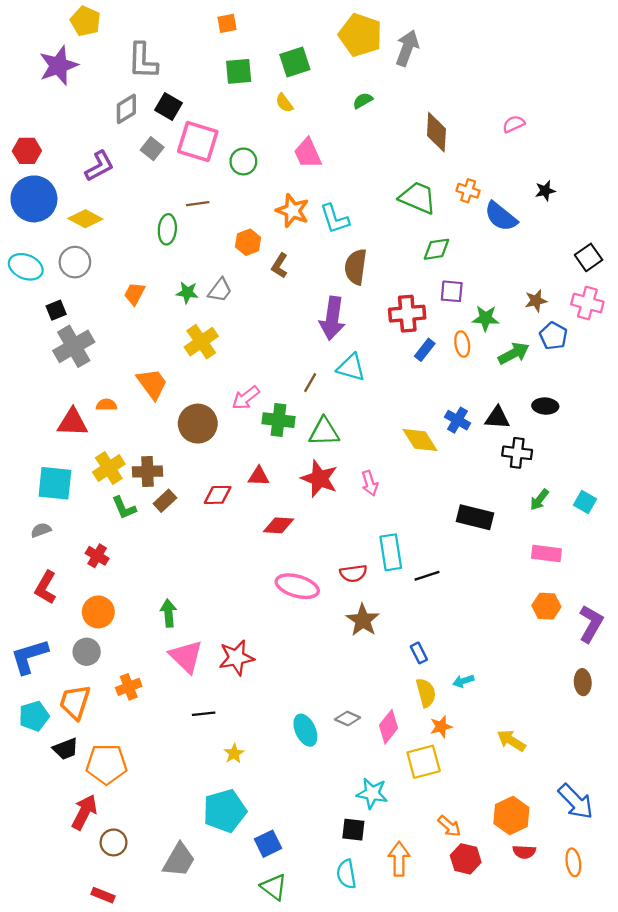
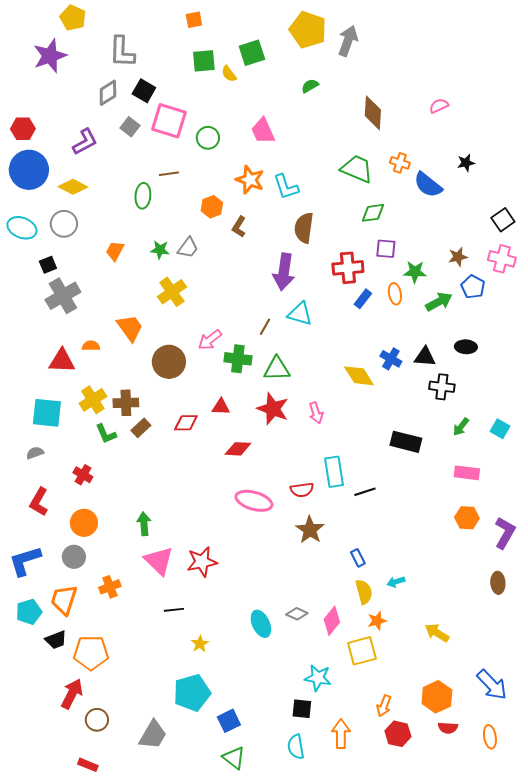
yellow semicircle: (284, 103) -> (229, 74), moved
orange arrow: (449, 826) -> (384, 706), turned 70

